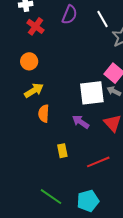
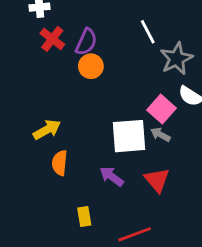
purple semicircle: (70, 15) -> (86, 42), moved
orange circle: (29, 61) -> (91, 66), moved

